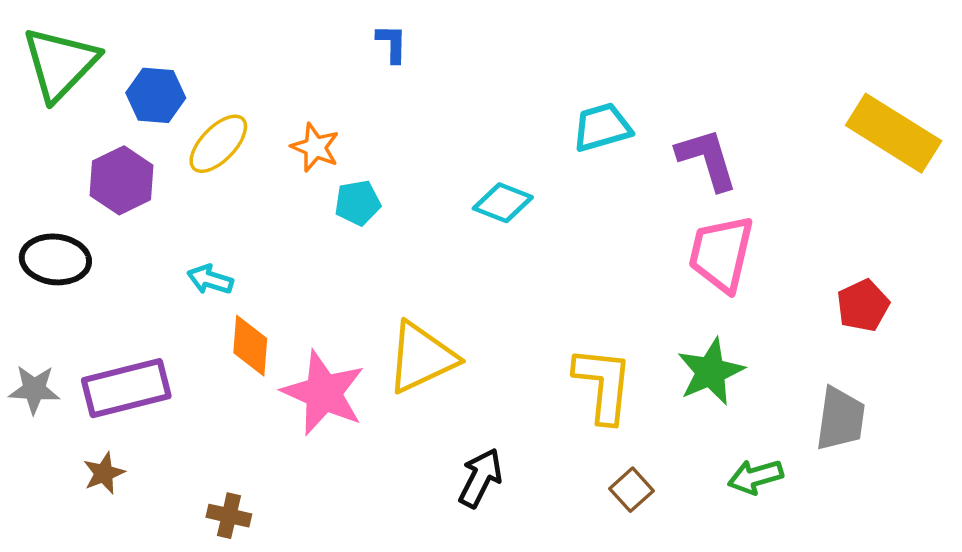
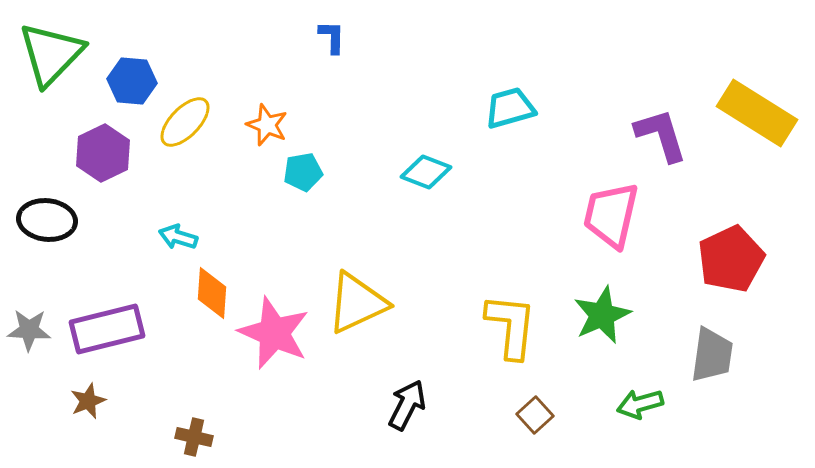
purple L-shape: (707, 159) -> (661, 135), moved
red pentagon: (863, 306) -> (731, 259), size x1.5

